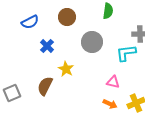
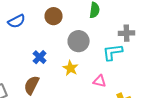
blue cross: (47, 46) -> (40, 57), moved
yellow star: (66, 69) -> (71, 68), moved

